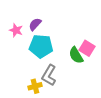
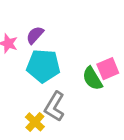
pink square: (87, 48) -> (108, 69), turned 35
yellow cross: (35, 86) -> (35, 122), turned -32

